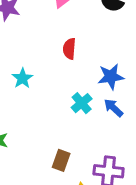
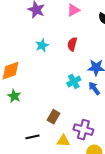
cyan star: (22, 78) -> (42, 45), moved

